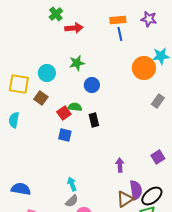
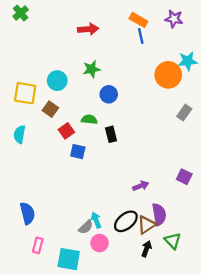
green cross: (56, 14) -> (21, 13), moved
orange rectangle: (118, 20) -> (138, 20), turned 35
red square: (64, 113) -> (66, 131), moved
purple square: (158, 157) -> (184, 177), turned -32
purple arrow: (120, 165) -> (141, 186), turned 72
cyan arrow: (72, 184) -> (96, 220), moved
blue semicircle: (21, 189) -> (27, 213), turned 66
black ellipse: (152, 196) -> (126, 221), moved

